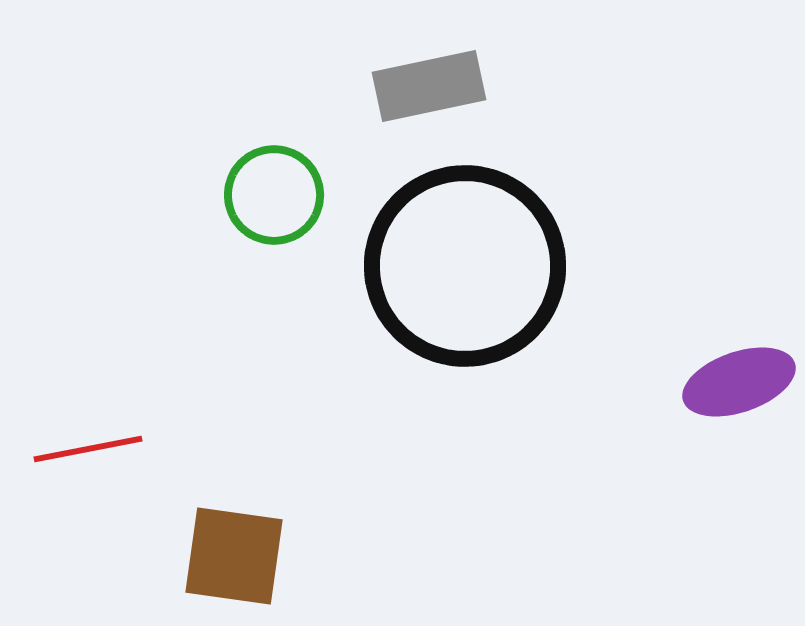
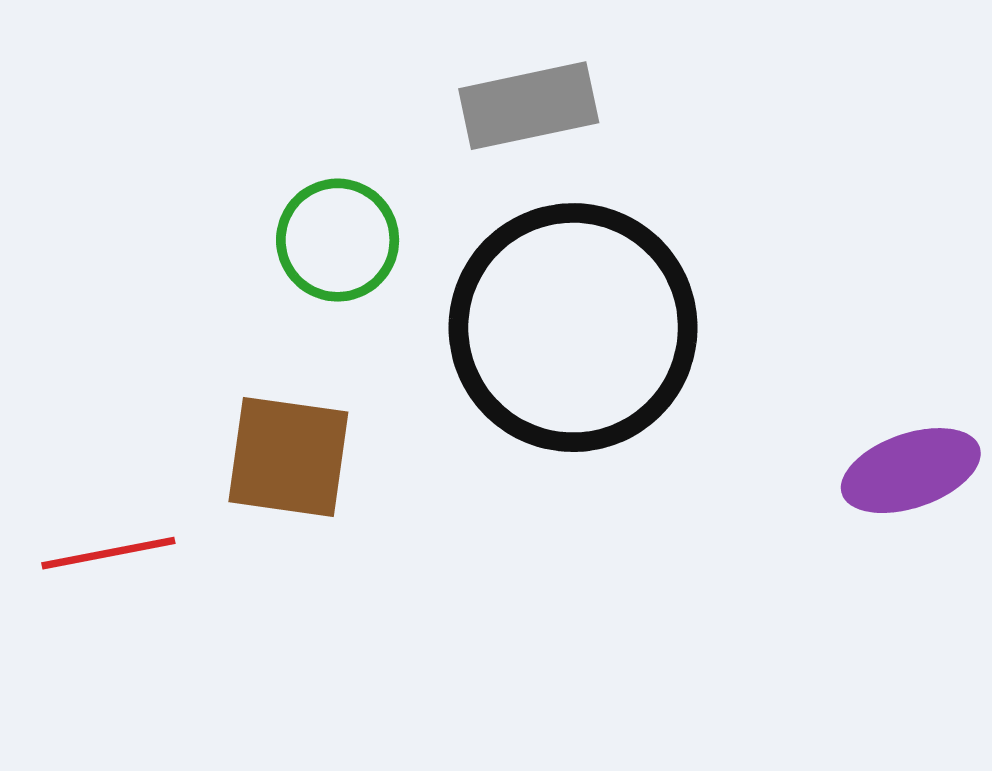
brown square: (234, 556) -> (288, 457), moved

